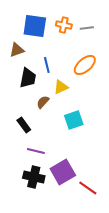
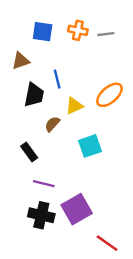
blue square: (35, 26) -> (43, 32), size x0.7
orange ellipse: (85, 65) -> (109, 95), moved
red line: (88, 188) -> (107, 243), moved

